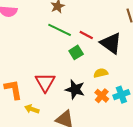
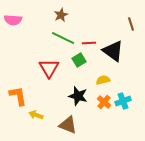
red line: (86, 35) -> (89, 43), turned -32
red triangle: (45, 82) -> (49, 68), moved

